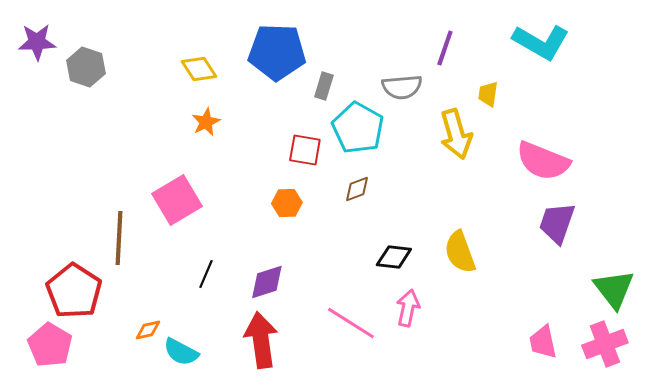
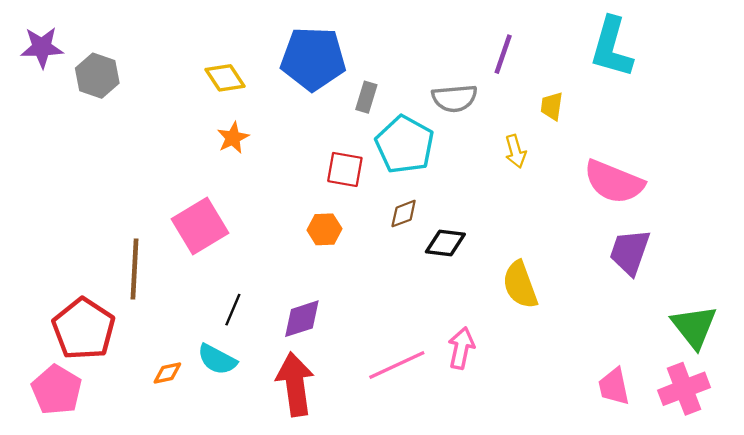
cyan L-shape: (541, 42) -> (612, 47), turned 76
yellow arrow: (456, 134) -> (516, 151), size x0.6
black diamond: (394, 257) -> (445, 243), moved
pink line: (351, 323) -> (397, 365), turned -57
cyan semicircle: (181, 352) -> (217, 359), moved

